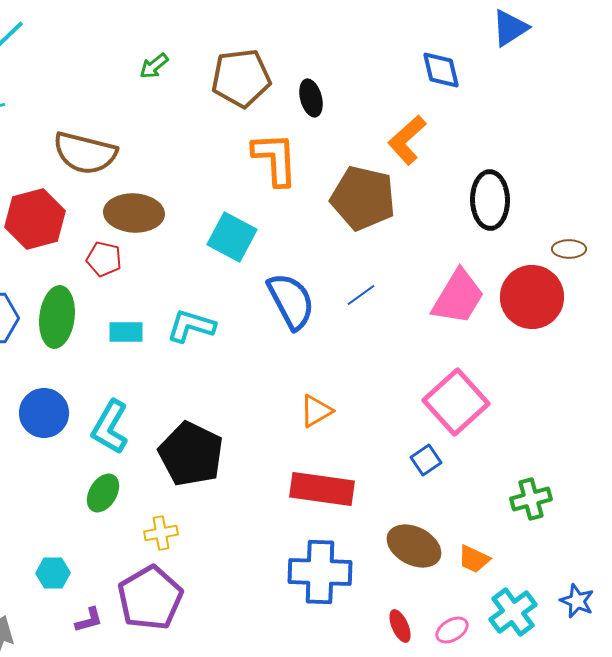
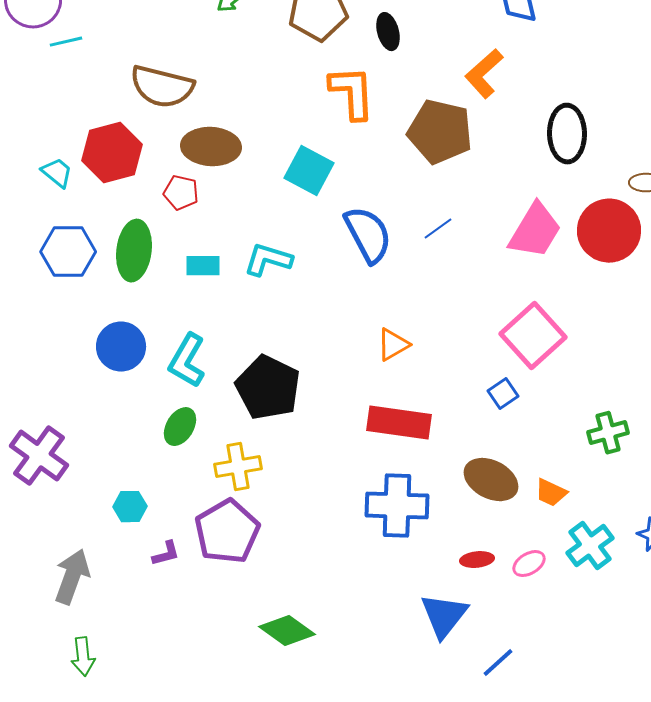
yellow cross: (161, 533) -> (238, 467), size x1.4
red ellipse: (400, 626) -> (477, 560), turned -72

